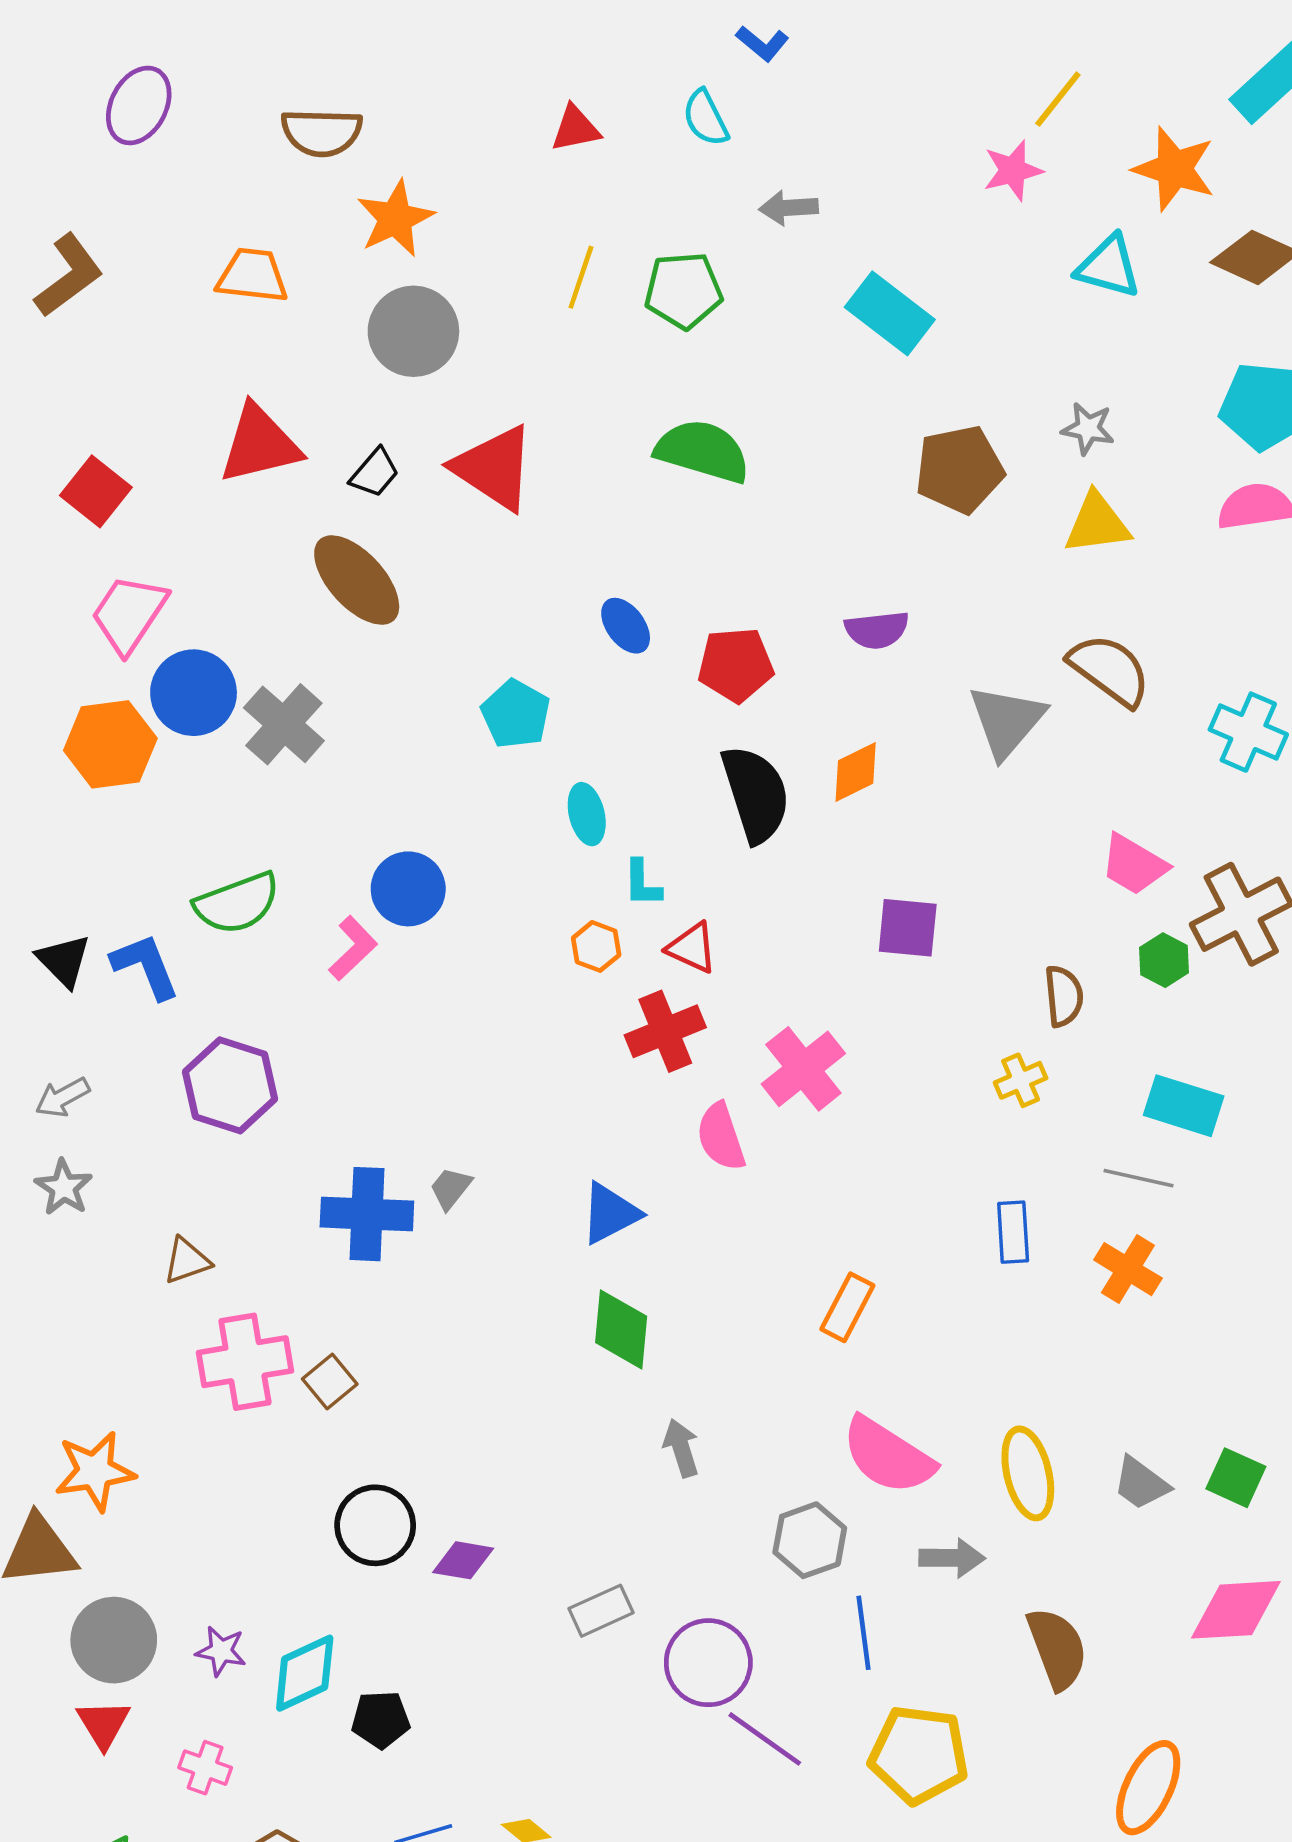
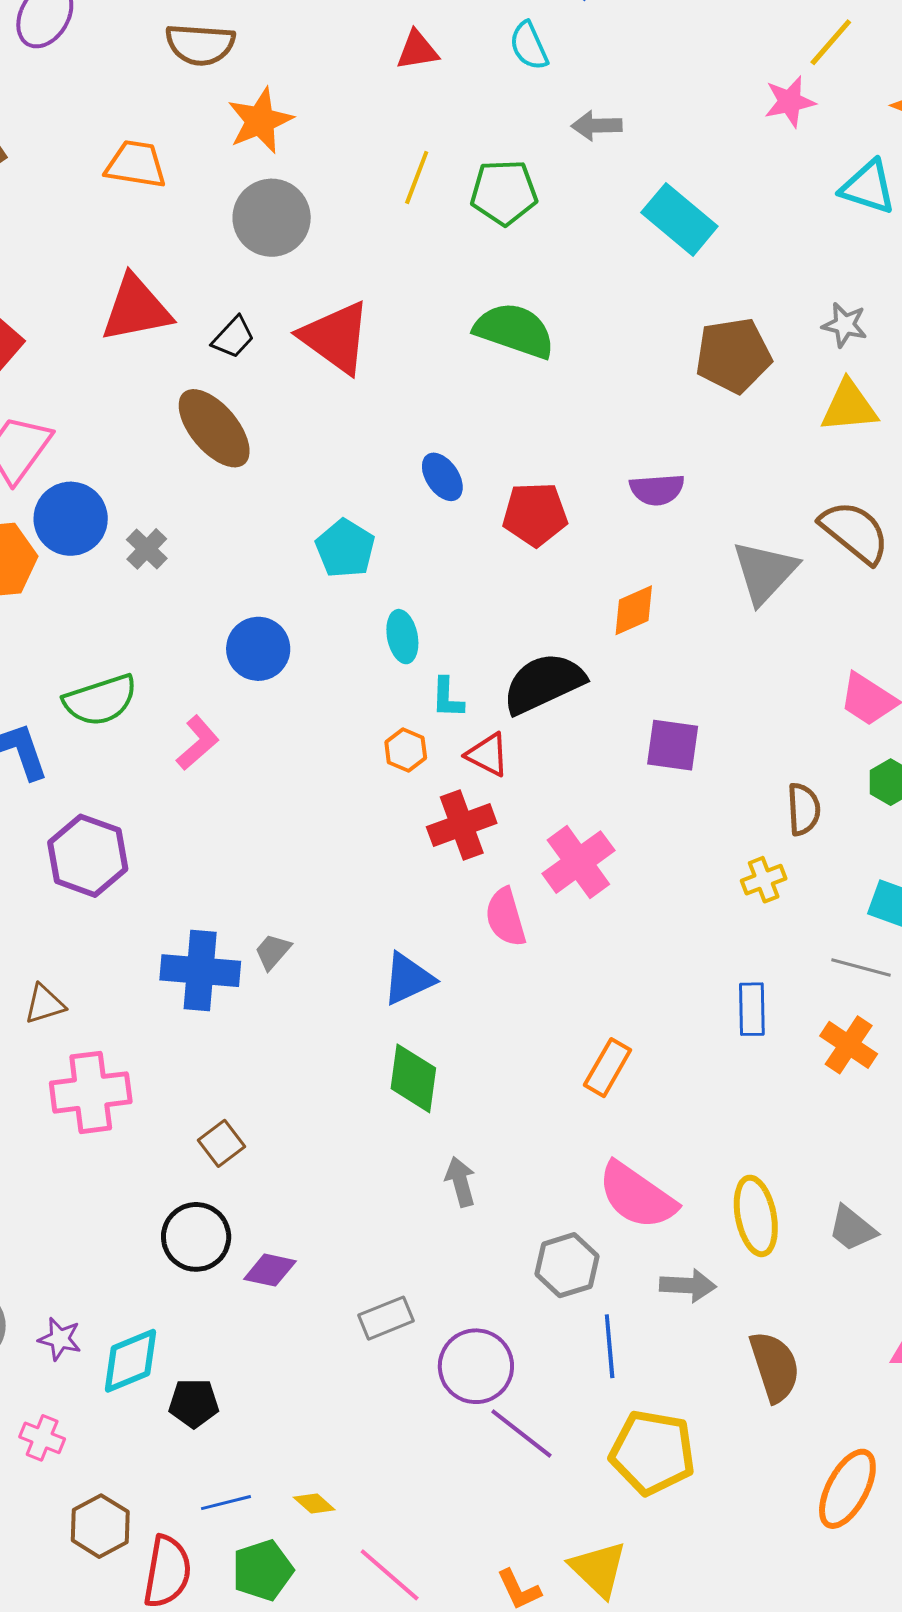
gray cross: (284, 724) -> (147, 549), size x0.6
black semicircle: (756, 794) -> (544, 683), moved, turned -100
blue circle: (408, 889) -> (258, 649), moved
brown square: (330, 1381) -> (221, 1143), moved

